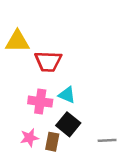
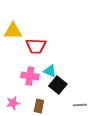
black square: (68, 124) -> (58, 85), moved
pink star: (29, 138) -> (13, 103), moved

